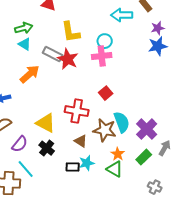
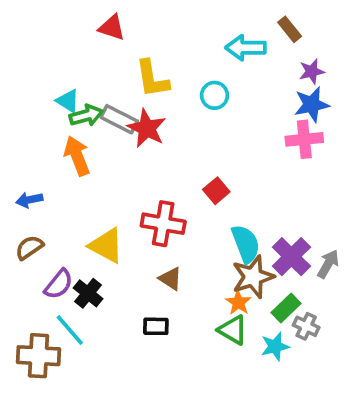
green arrow: (24, 28) -> (86, 115), moved
pink cross: (102, 56) -> (304, 139), moved
orange arrow: (30, 74) -> (77, 156), turned -70
brown star: (105, 130) -> (253, 277), moved, turned -30
black cross: (47, 148) -> (88, 293), moved
gray arrow: (165, 148) -> (328, 264), moved
cyan star: (87, 163) -> (275, 346), moved
gray cross: (155, 187) -> (306, 326), moved

